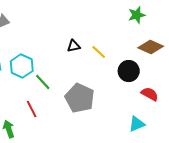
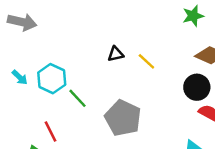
black circle: (129, 71) -> (197, 87), moved
red line: (32, 109) -> (50, 132), moved

